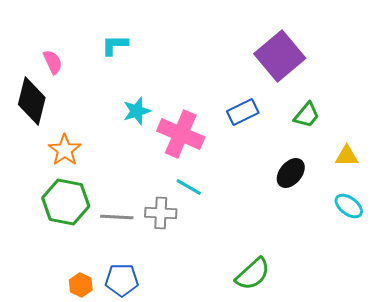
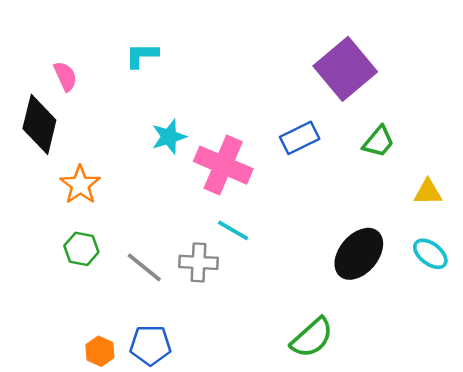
black ellipse: (291, 173) -> (359, 254), moved, size x1.4
green hexagon: (66, 202) -> (81, 249), size x0.6
gray line: (117, 217) -> (144, 267), turned 36

